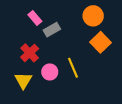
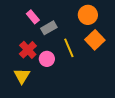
yellow line: (73, 68) -> (69, 48), moved
pink circle: (50, 72) -> (47, 59), moved

